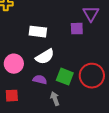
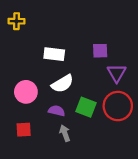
purple triangle: (91, 14) -> (117, 73), moved
gray arrow: (55, 99) -> (65, 133), moved

